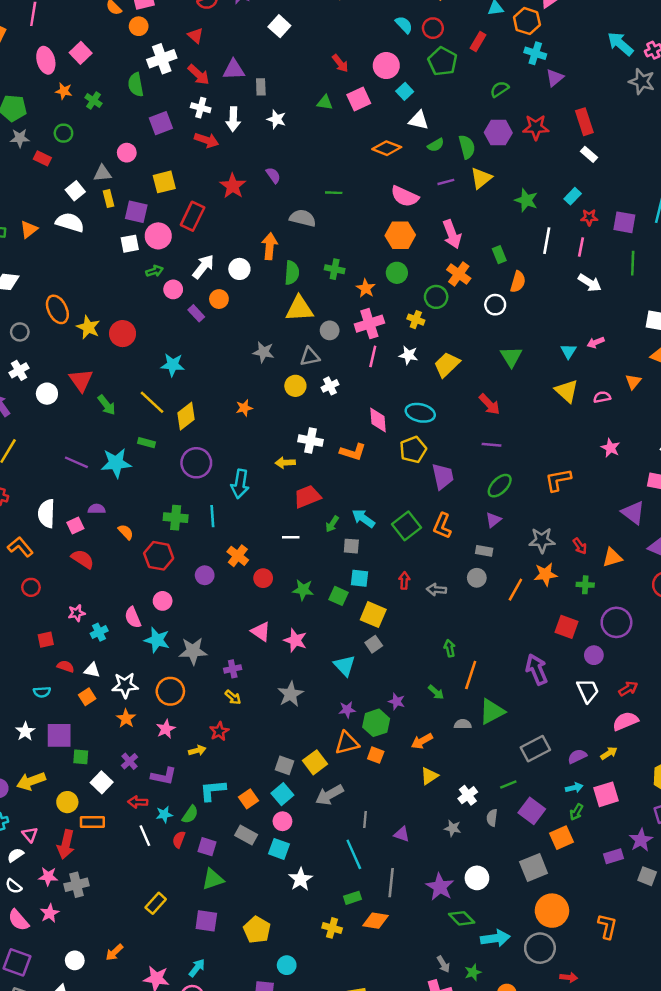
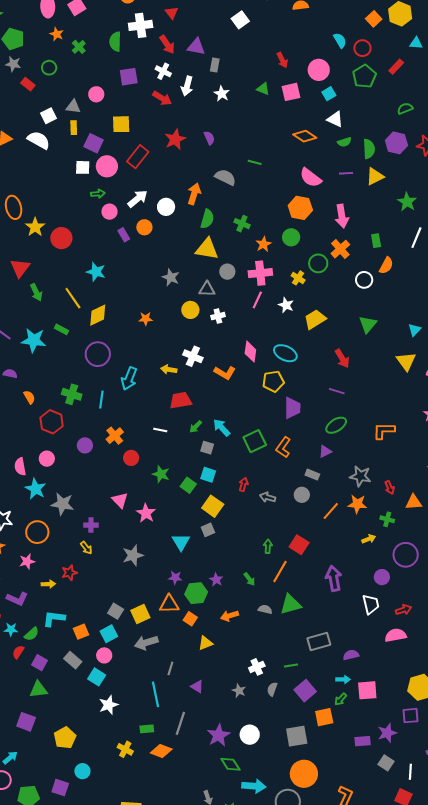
red square: (566, 627) -> (299, 545), moved
yellow arrow: (609, 753) -> (369, 539), moved
yellow triangle: (429, 776) -> (205, 643), moved

